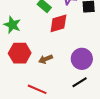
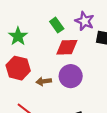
purple circle: (82, 59) -> (71, 76), moved

